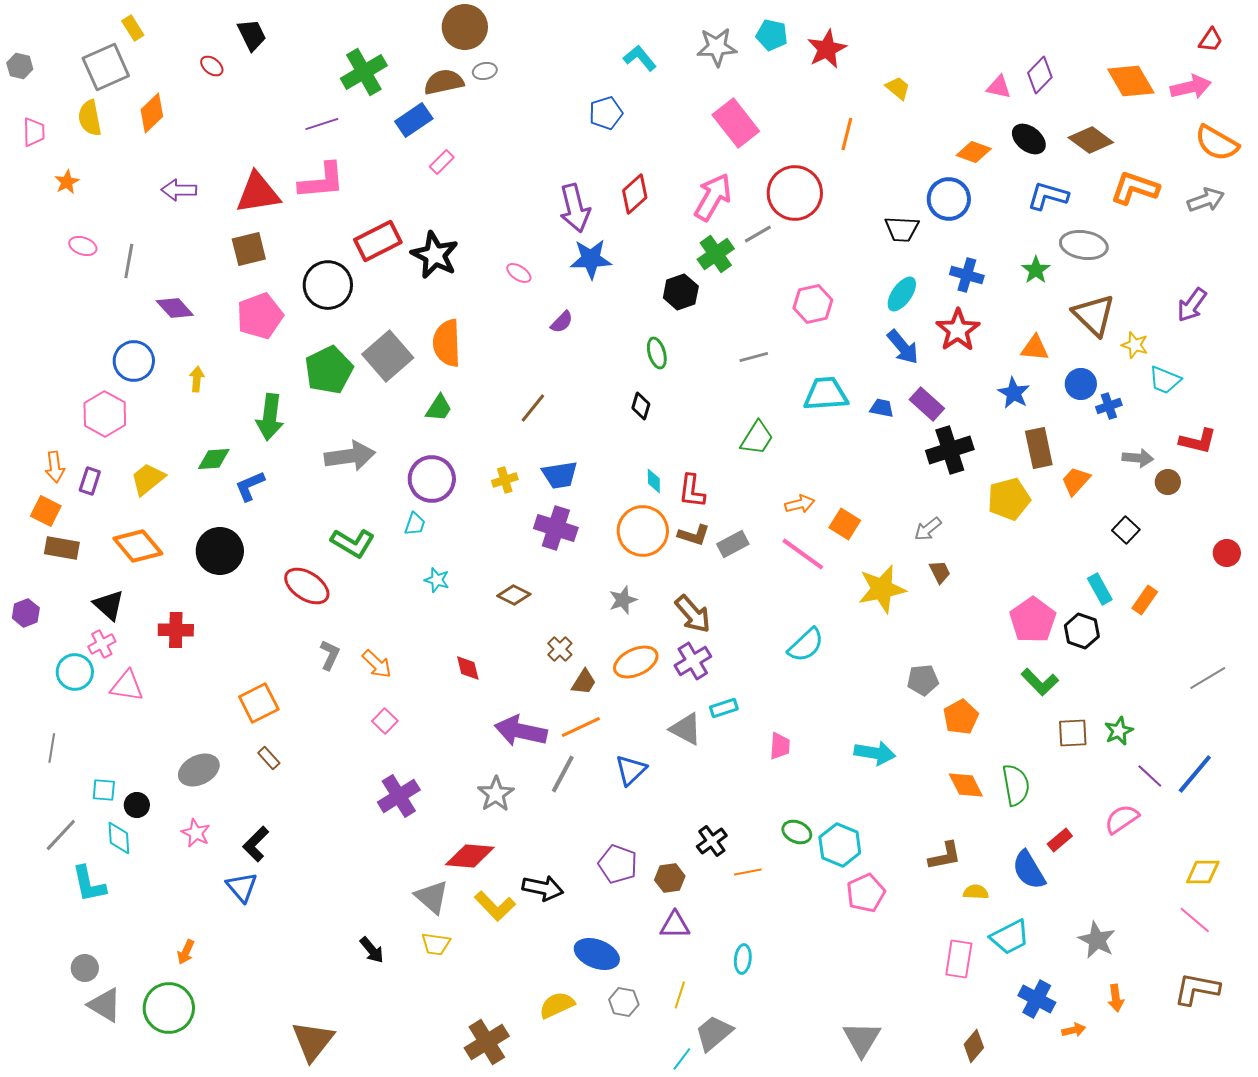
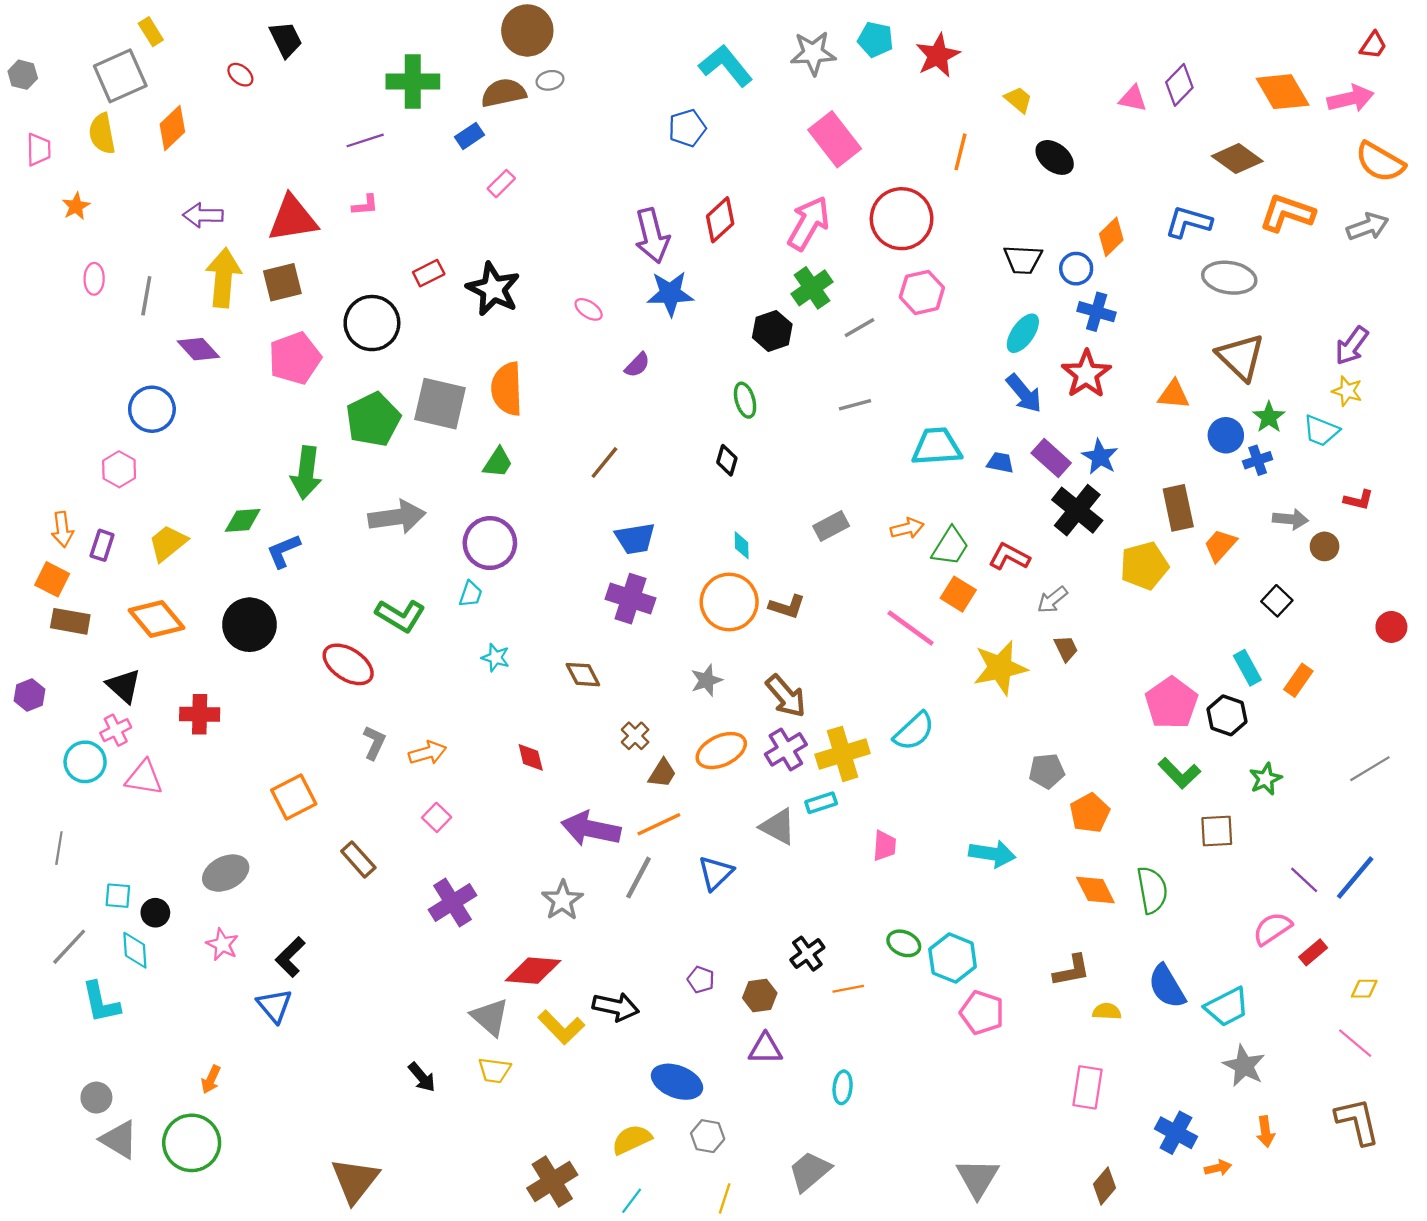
cyan L-shape: (640, 58) -> (726, 66), size x1.4
green cross: (364, 72) -> (413, 81), turned 30
blue rectangle: (414, 120) -> (469, 136), size x0.7
black ellipse: (1029, 139) -> (1055, 157), moved
orange diamond: (974, 152) -> (1111, 237), moved, turned -64
pink L-shape: (322, 181) -> (365, 205), size x0.5
blue circle: (949, 199) -> (1076, 269), moved, size x0.7
gray line: (758, 234) -> (860, 328), moved
red rectangle: (378, 241) -> (429, 273), size x0.6
pink ellipse: (83, 246) -> (94, 279), turned 72
green star: (1036, 270) -> (1269, 417), moved
pink hexagon: (813, 304) -> (922, 292), moved
yellow star: (1135, 345) -> (1347, 391), moved
gray square: (388, 356) -> (440, 404), turned -36
yellow arrow: (197, 379) -> (223, 278), moved, size x2.0
blue star: (1014, 393) -> (1100, 457), moved
pink hexagon: (105, 414) -> (119, 469), size x0.7
green trapezoid: (757, 438) -> (950, 546), moved
red L-shape: (1198, 441) -> (1359, 500), size x0.7
black cross: (950, 450) -> (1077, 510), turned -33
yellow cross: (505, 480) -> (843, 754), moved, size x1.8
red L-shape: (692, 491) -> (1009, 557), moved, turned 111
orange arrow: (800, 504) -> (907, 528), moved
gray rectangle: (733, 544) -> (831, 526), moved
brown diamond: (514, 595) -> (583, 675), turned 36
orange arrow: (377, 664) -> (428, 753), turned -60
green star: (1119, 731) -> (1266, 779), moved
brown rectangle: (269, 758) -> (358, 859), moved, size x1.4
red rectangle: (1060, 840) -> (1313, 952), moved
purple pentagon: (618, 864) -> (701, 980), size x0.6
yellow diamond: (1203, 872) -> (1364, 989), size x0.7
pink pentagon: (866, 893) -> (982, 1013), turned -30
cyan trapezoid: (1010, 937) -> (1227, 1007), moved
brown L-shape: (1197, 989) -> (1357, 1121), turned 66
yellow line: (680, 995) -> (725, 1198), moved
cyan line: (682, 1059) -> (632, 1201), moved

